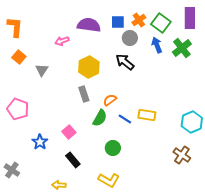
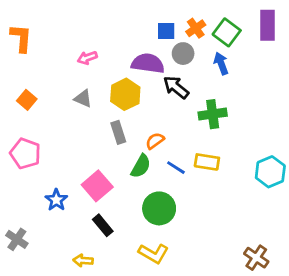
purple semicircle: (89, 25) -> (148, 63), moved
green cross: (182, 48) -> (213, 114), moved, turned 30
orange square: (19, 57) -> (27, 100), moved
gray triangle: (42, 70) -> (83, 99), moved, turned -40
pink square: (69, 132) -> (97, 186), size x1.5
green circle: (113, 148) -> (159, 208), size x1.5
brown cross: (182, 155) -> (256, 258), moved

